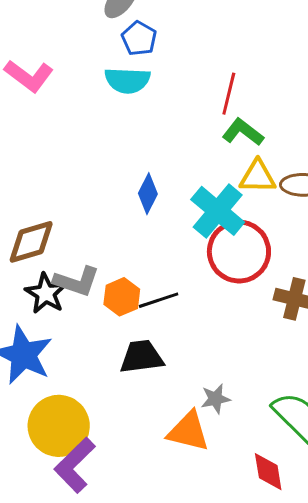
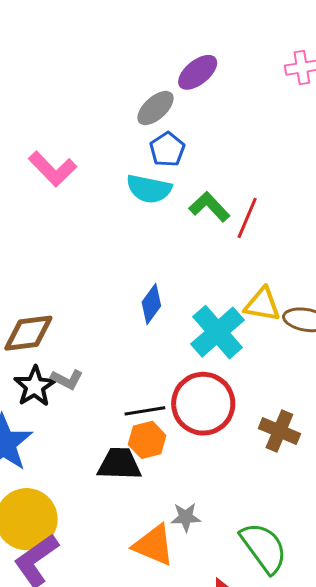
green L-shape: (243, 132) -> (209, 207), moved
red circle: (239, 252) -> (203, 404), moved
gray L-shape: (76, 281) -> (67, 379), size x0.7
orange hexagon: (122, 297) -> (147, 440), moved

